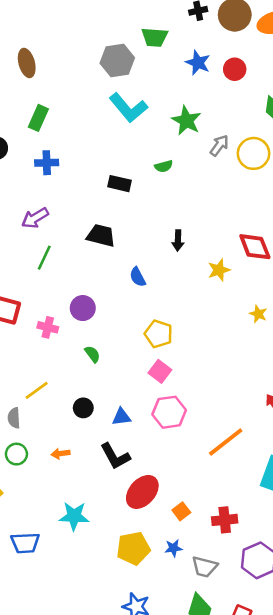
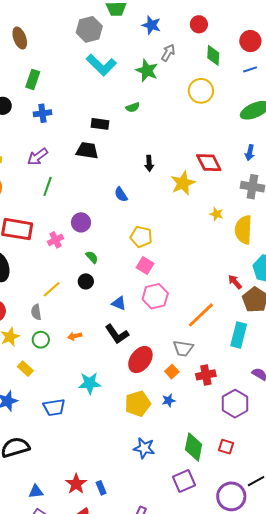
red circle: (235, 69) -> (199, 24), moved
gray arrow: (219, 145) -> (168, 53), moved
black trapezoid: (101, 235) -> (87, 150), moved
yellow star: (219, 270) -> (183, 183), size x1.4
pink cross: (48, 327) -> (56, 240), turned -35
black circle: (83, 408) -> (86, 281), moved
blue triangle: (121, 417) -> (119, 303), turned 35
gray trapezoid: (205, 567) -> (183, 348), moved

